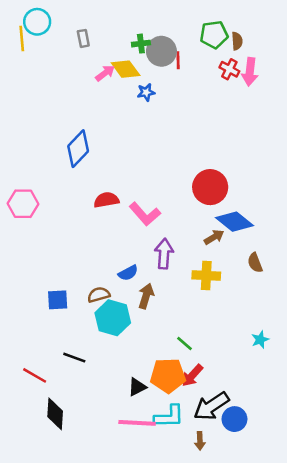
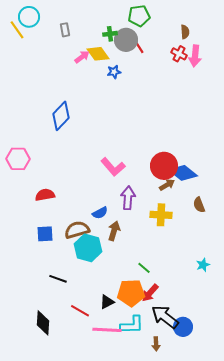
green pentagon: (214, 35) -> (139, 16), moved
yellow line: (22, 38) -> (17, 30), turned -30
red line: (178, 60) -> (139, 47), turned -32
red circle: (210, 187) -> (164, 166), moved
red semicircle: (106, 200) -> (45, 195), moved
brown semicircle: (99, 295) -> (77, 230), size x1.4
red line: (35, 375) -> (80, 311), moved
black arrow: (211, 406) -> (165, 317), turned 72

